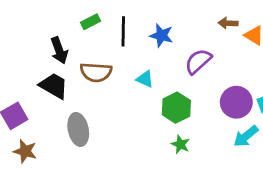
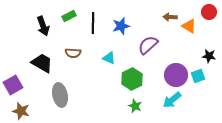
blue star: (161, 35) -> (121, 26), turned -30
black arrow: (59, 50) -> (43, 26), moved
brown semicircle: (96, 72) -> (73, 53), size x0.7
cyan arrow: (246, 136) -> (172, 100), moved

